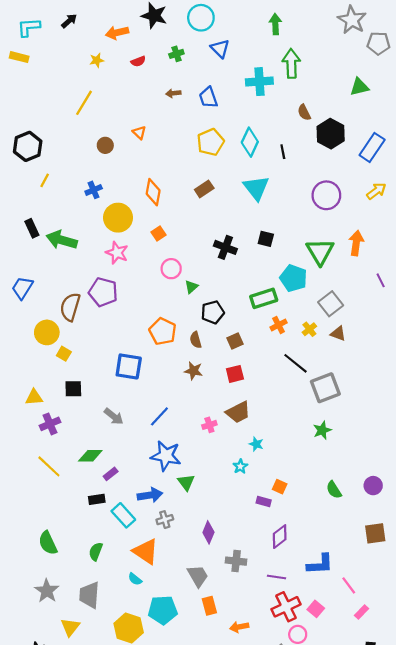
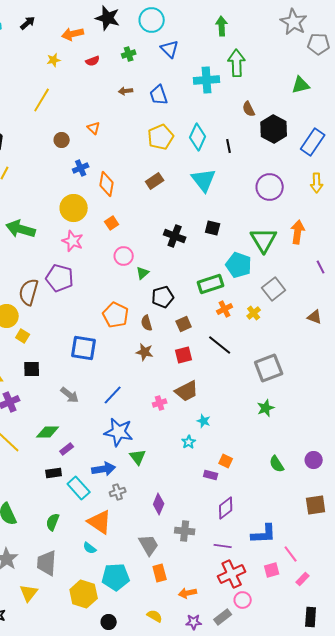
blue cross: (94, 190) -> (81, 168), moved
yellow arrow: (376, 191) -> (317, 183), turned 126
brown triangle: (338, 334) -> (315, 317), moved
black line: (296, 363) -> (220, 345), moved
pink square: (316, 609) -> (272, 570), moved, turned 35

